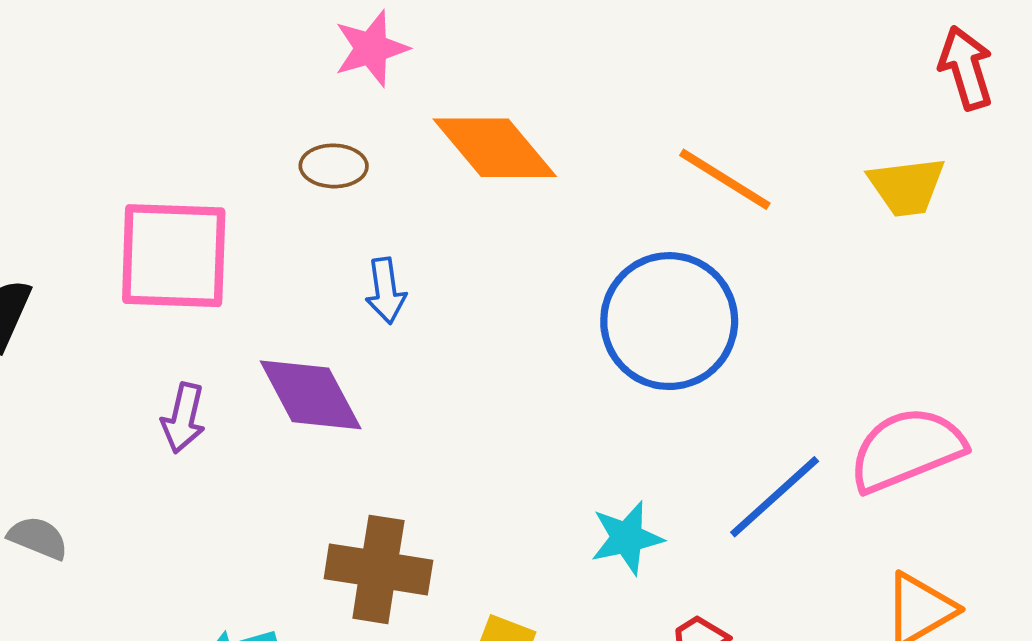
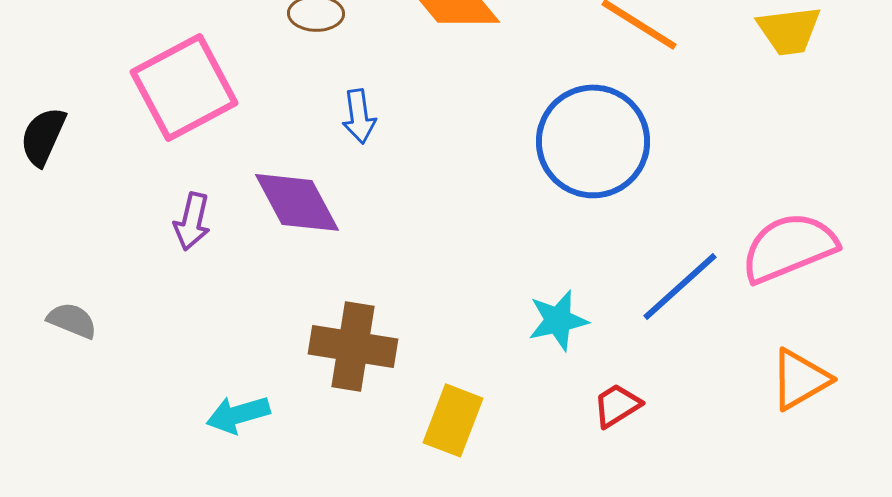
pink square: (174, 256) -> (184, 87), turned -30

